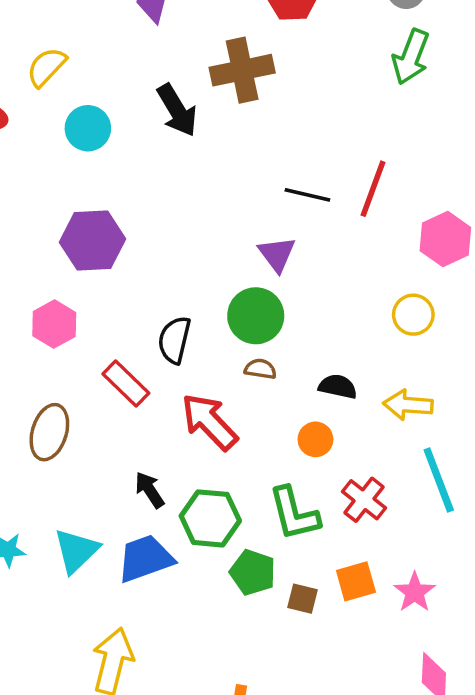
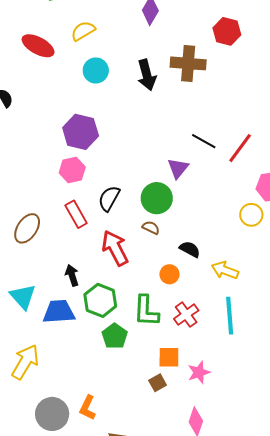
yellow circle: (413, 315) -> (251, 215), moved
pink hexagon: (54, 324) -> (72, 170), moved
cyan triangle: (76, 551) -> (23, 297), turned -44
brown square: (302, 599) -> (158, 383), moved, turned 30

